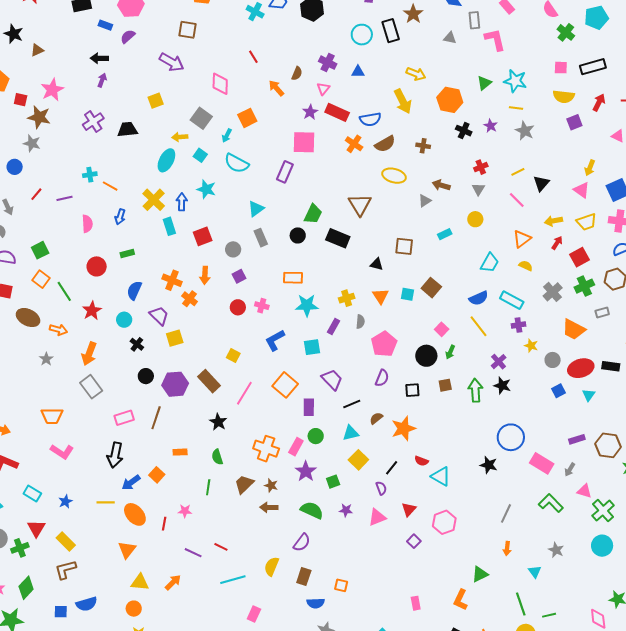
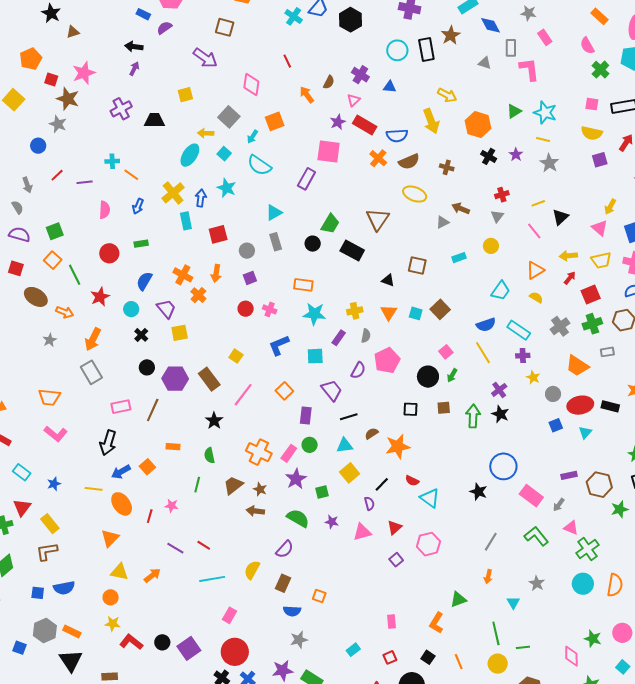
purple semicircle: (382, 378) -> (358, 370), moved
orange square: (285, 385) -> (284, 391), size x0.7

